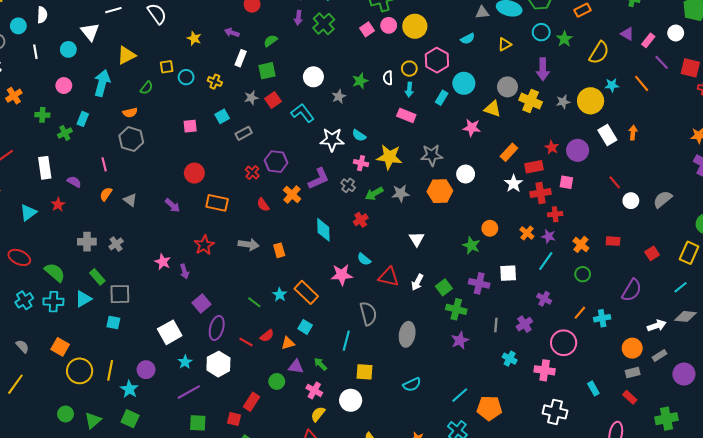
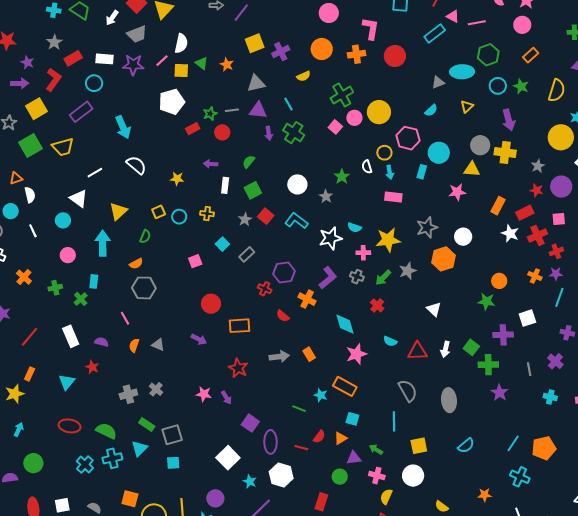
gray star: (563, 102) -> (538, 166), moved
pink star: (342, 275) -> (356, 354), moved

